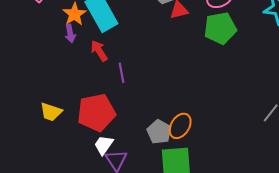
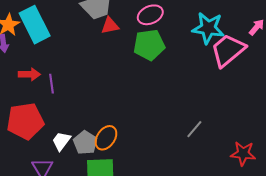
red arrow: (99, 51) -> (29, 74), moved, turned 120
white trapezoid: (104, 145) -> (61, 141), moved

